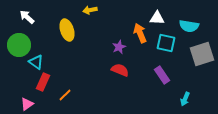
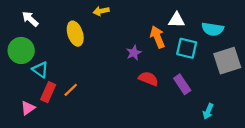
red semicircle: (120, 70) -> (148, 79), moved
orange line: (65, 95) -> (71, 90), moved
pink triangle: (27, 104) -> (28, 108), moved

